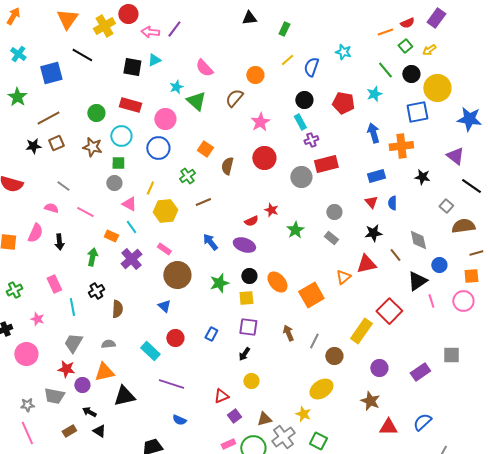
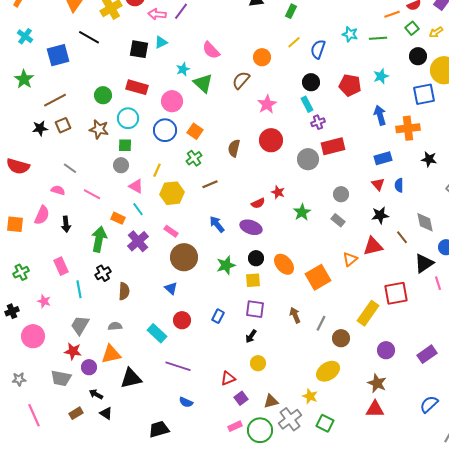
green line: (385, 70) -> (378, 38), moved, turned -54
orange square: (205, 149) -> (195, 131), moved
green arrow: (92, 257) -> (99, 239), size x1.4
red square: (389, 311) -> (396, 293), turned 35
gray star: (27, 405) -> (19, 379), moved
red triangle: (388, 427) -> (375, 409), moved

